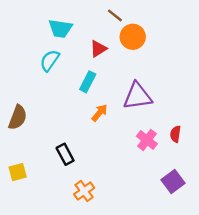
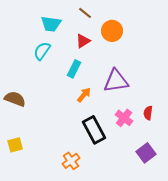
brown line: (115, 15) -> (85, 13), moved
brown semicircle: (18, 117) -> (15, 99), turned -90
black rectangle: (65, 154) -> (94, 130), moved, size x1.5

